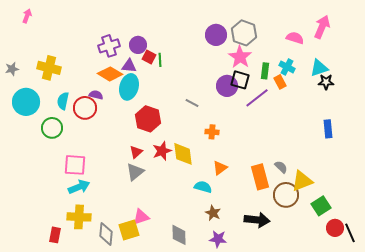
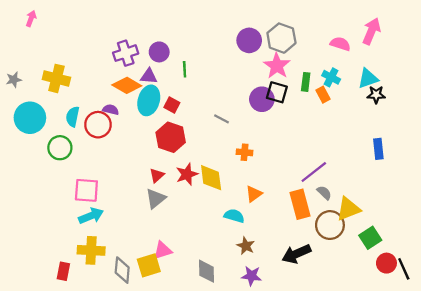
red square: (149, 57) -> (172, 105), moved
purple line: (257, 98) -> (314, 172), moved
black arrow: (257, 220) -> (296, 254), turned 150

